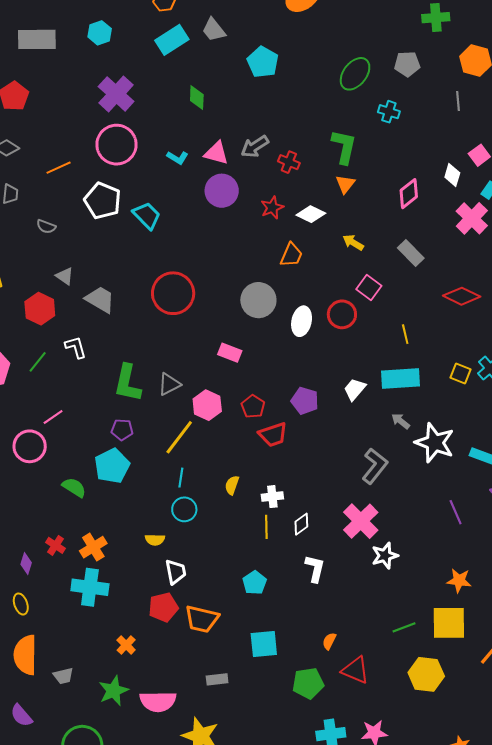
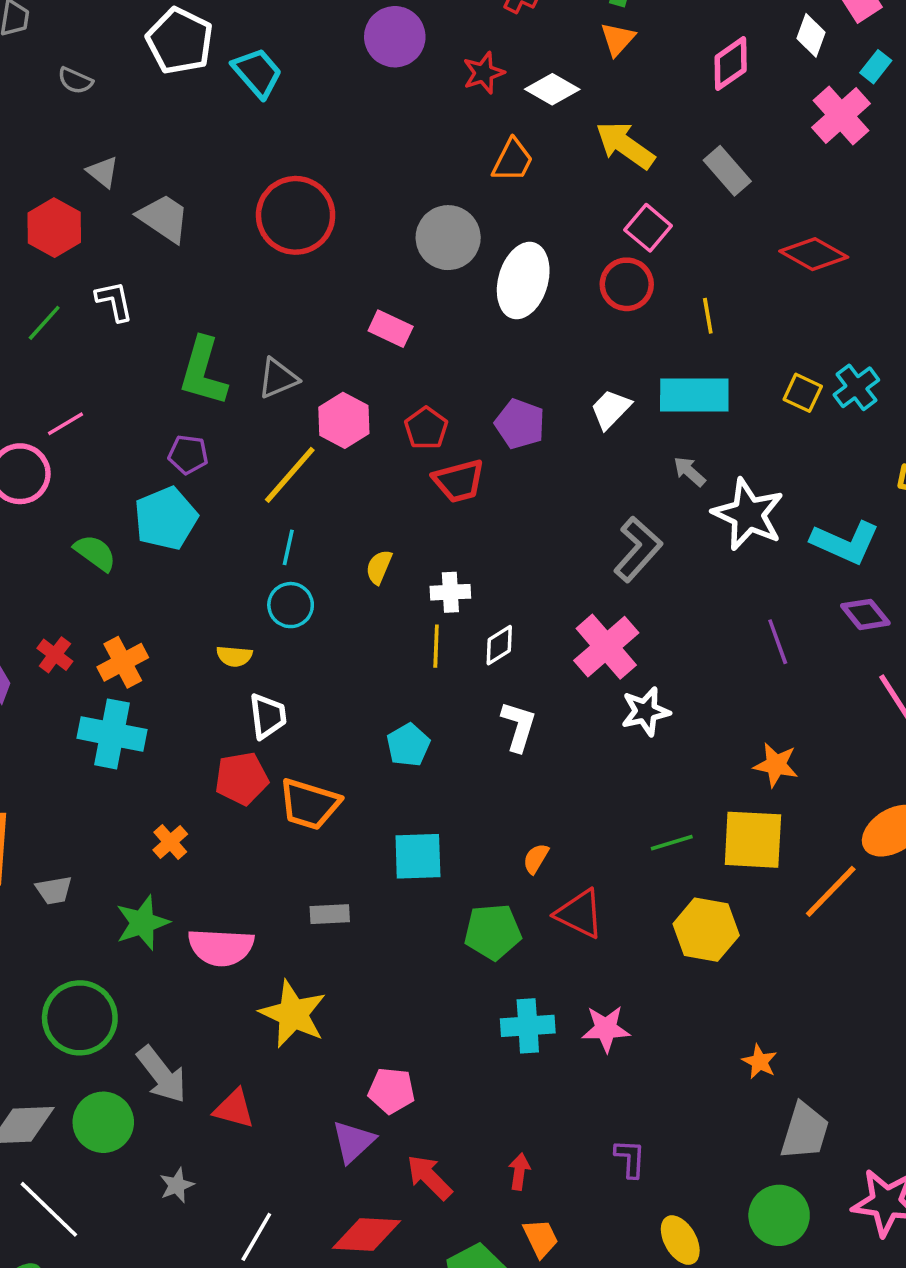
yellow arrow: (353, 243) -> (625, 145), size x1.6
red circle: (342, 314) -> (627, 284), moved
white ellipse: (302, 321) -> (523, 281), size x1.4

